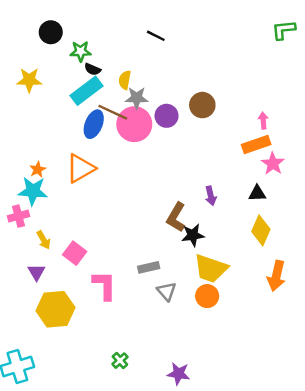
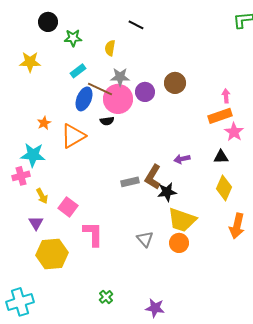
black semicircle: (93, 69) -> (107, 121), moved, turned -32
yellow semicircle: (125, 80) -> (110, 48), moved
cyan rectangle: (87, 91) -> (78, 71), size x0.6
orange star: (38, 170) -> (44, 123), moved
purple arrow: (211, 196) -> (182, 159), turned 91
gray rectangle: (149, 267) -> (130, 182), moved

